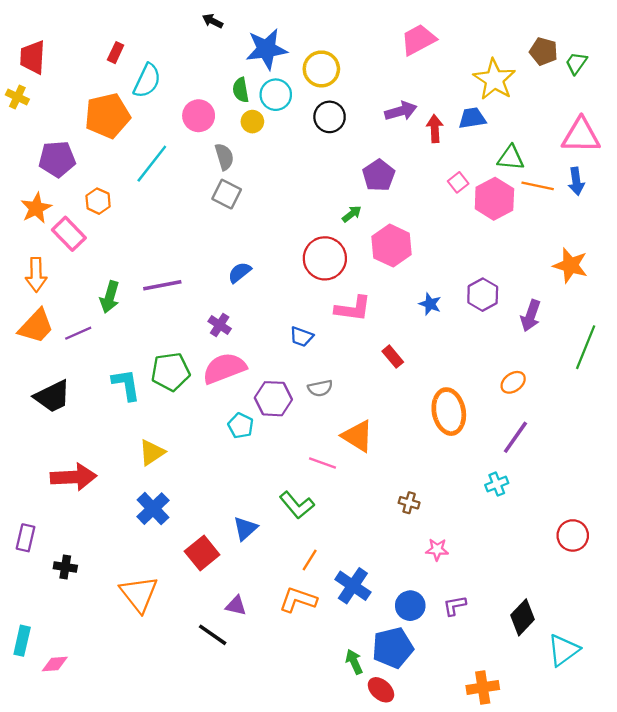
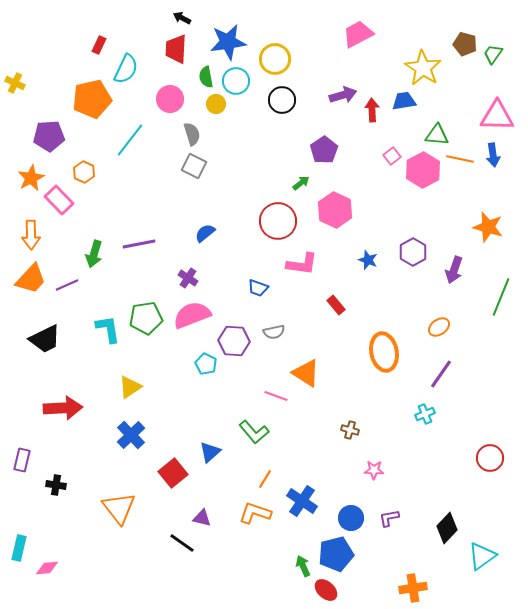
red trapezoid: (33, 57) -> (176, 49), moved

